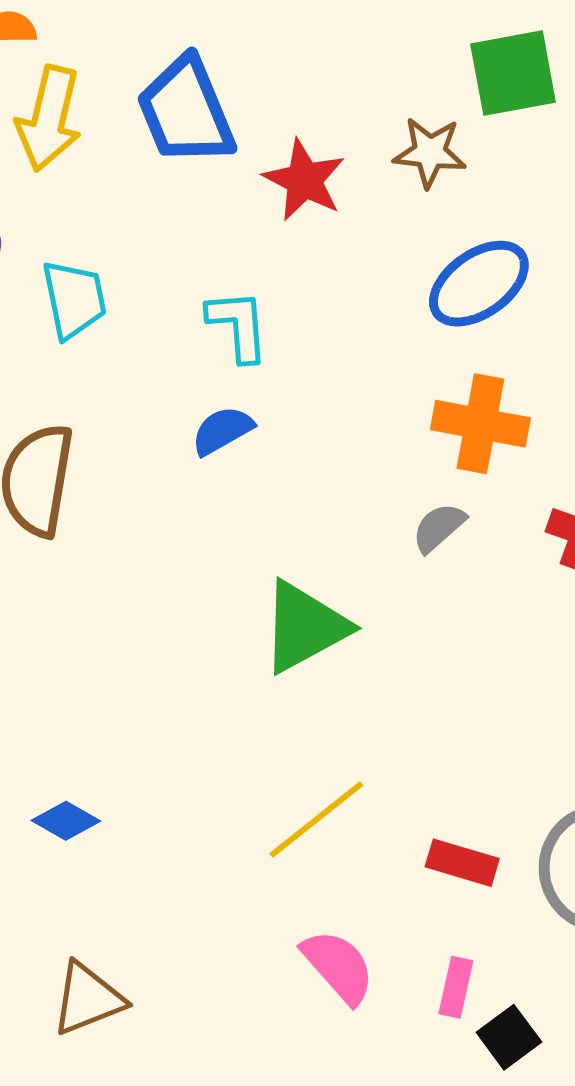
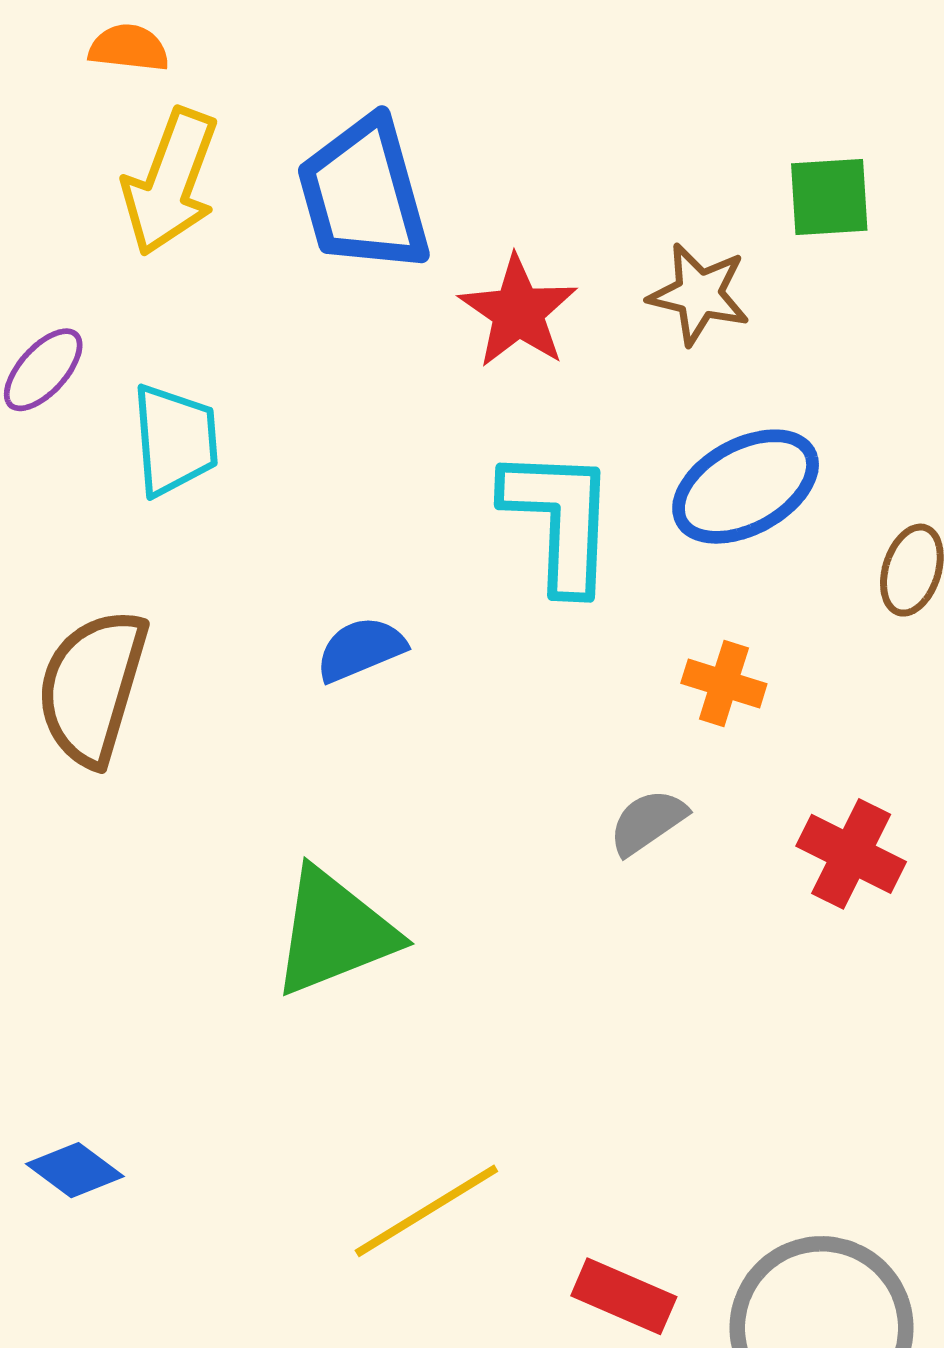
green square: (513, 73) -> (829, 197), size x0.7
cyan L-shape: (238, 325) -> (560, 519), moved, size x1.4
orange cross: (480, 424) -> (724, 683), size x0.6
green triangle: (305, 627) -> (334, 932), moved

